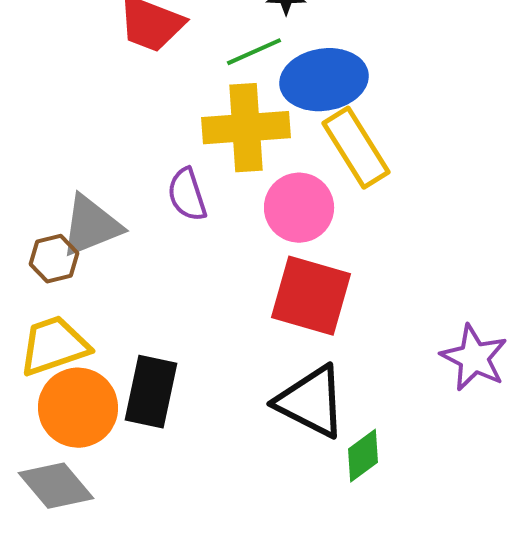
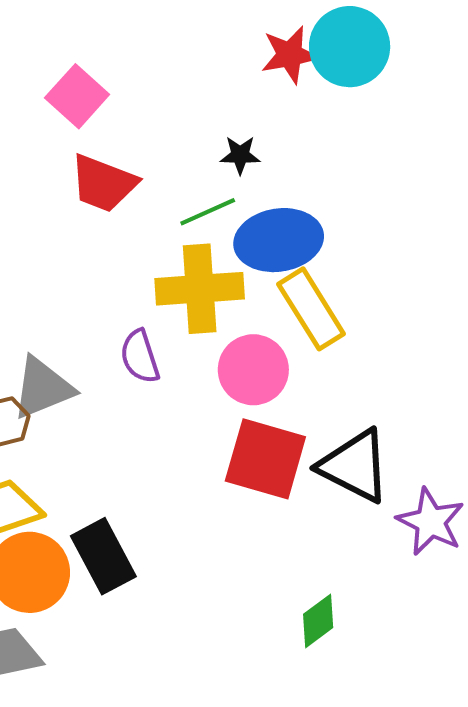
black rectangle: (151, 392) -> (103, 556), turned -40
black triangle: (311, 402) -> (355, 466), moved

